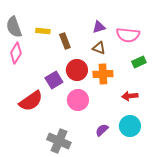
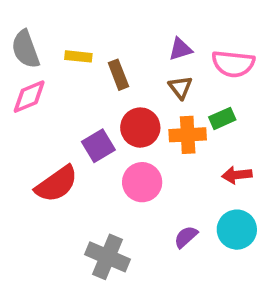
brown triangle: (99, 48) -> (180, 87), turned 32
pink diamond: (16, 53) -> (29, 97), turned 35
green rectangle: (139, 62) -> (222, 118), moved

